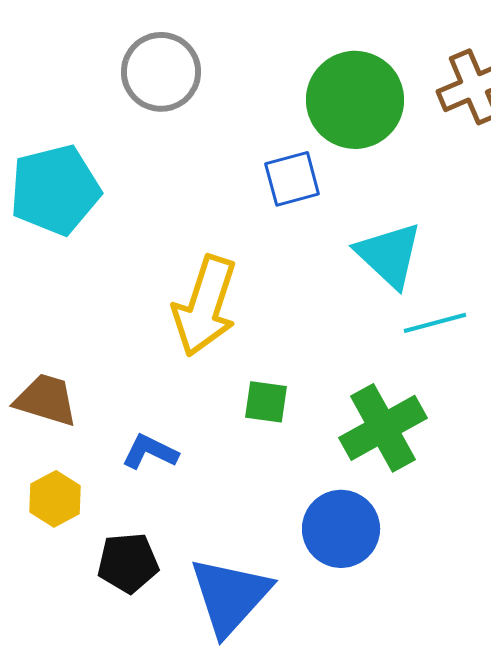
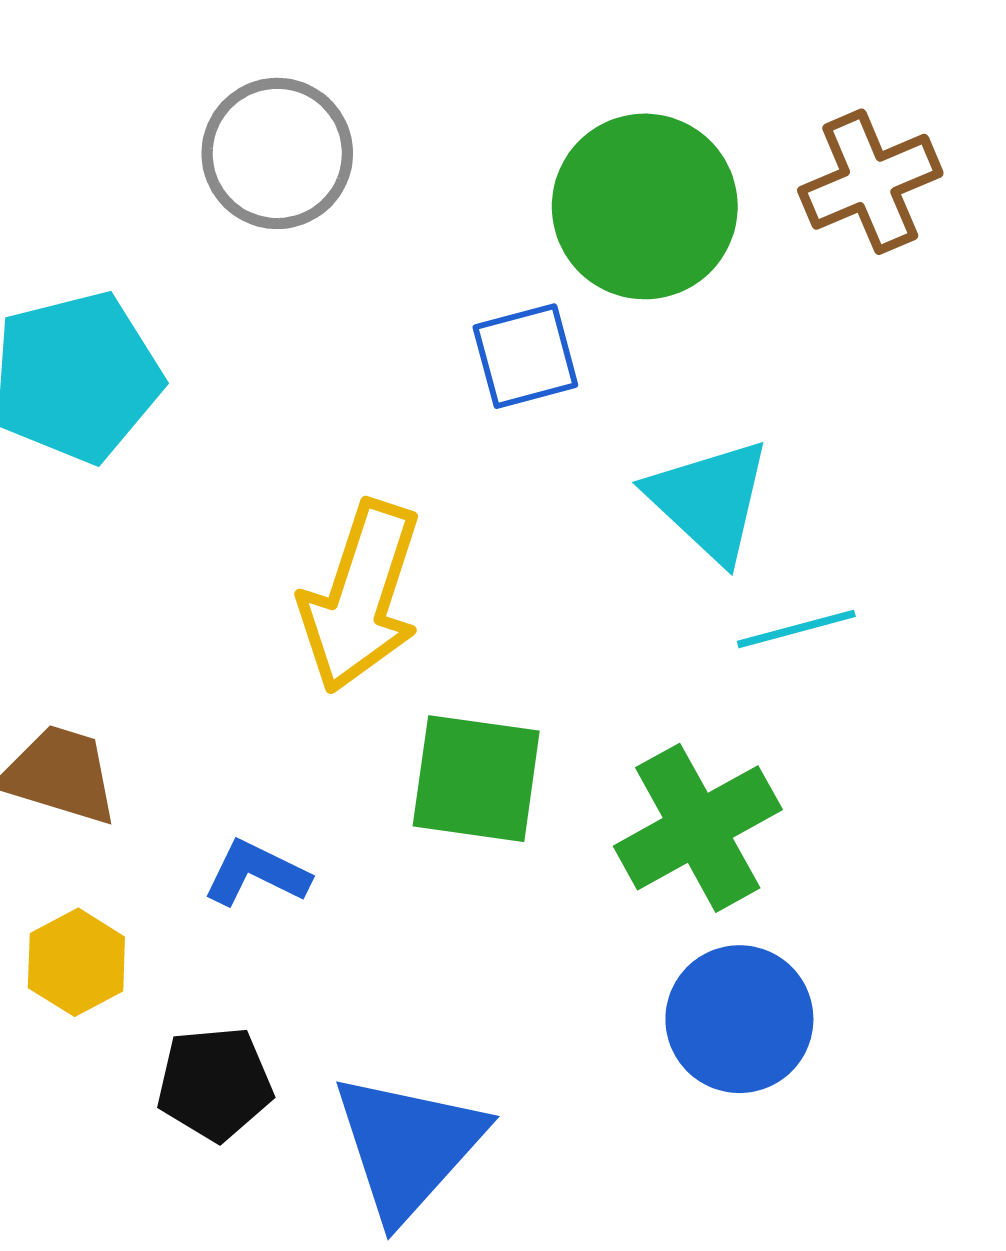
green square: (266, 402) -> (476, 779), size x1.6
blue circle: (341, 529) -> (739, 1019), moved

